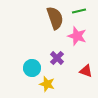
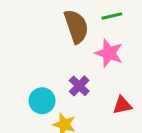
red triangle: (86, 71) -> (122, 105), turned -32

